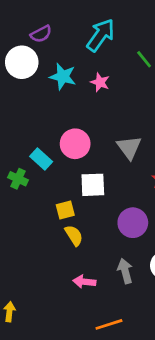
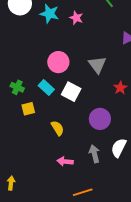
cyan rectangle: (41, 159) -> (46, 88), moved
white square: (93, 185) -> (71, 92), turned 30
yellow square: (65, 210) -> (28, 109), moved

